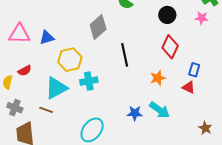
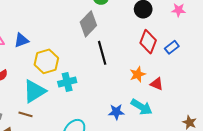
gray diamond: (98, 27) -> (88, 24), moved
blue rectangle: (194, 70) -> (172, 47), moved, turned 40
red triangle: (189, 87) -> (157, 84), moved

